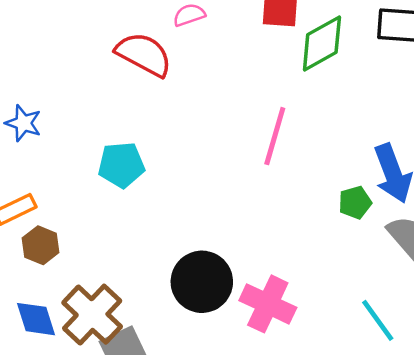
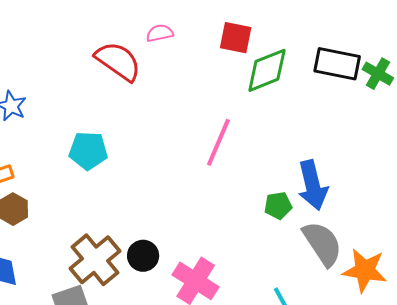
black circle: (202, 282) -> (143, 256), size x0.6
brown cross: (92, 315) -> (95, 260), moved

